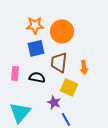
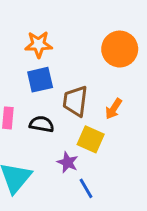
orange circle: (62, 31) -> (120, 49), moved
orange arrow: (84, 67) -> (114, 109), turned 40

